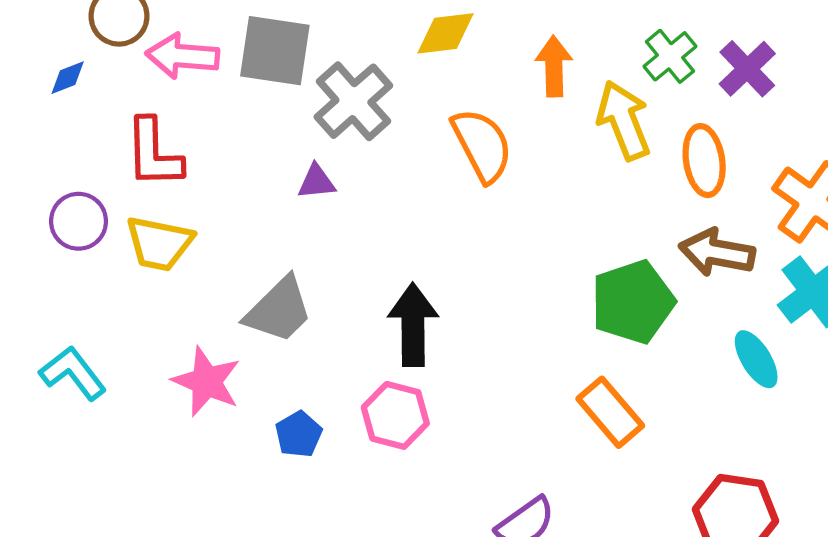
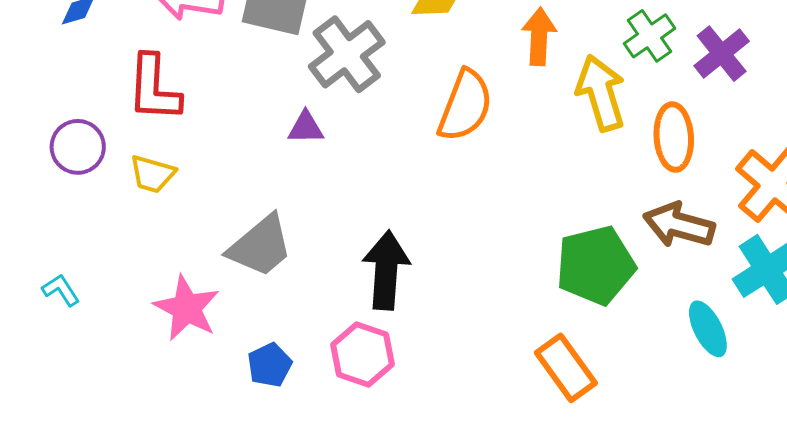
orange semicircle: (482, 145) -> (465, 106), turned 44
yellow trapezoid: (159, 243) -> (152, 174), size x0.7
cyan L-shape: (73, 373) -> (61, 290), size x0.6

